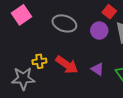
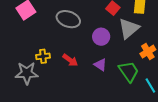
purple circle: (99, 30) -> (101, 37), moved
red arrow: (67, 65) -> (70, 60), size x0.7

